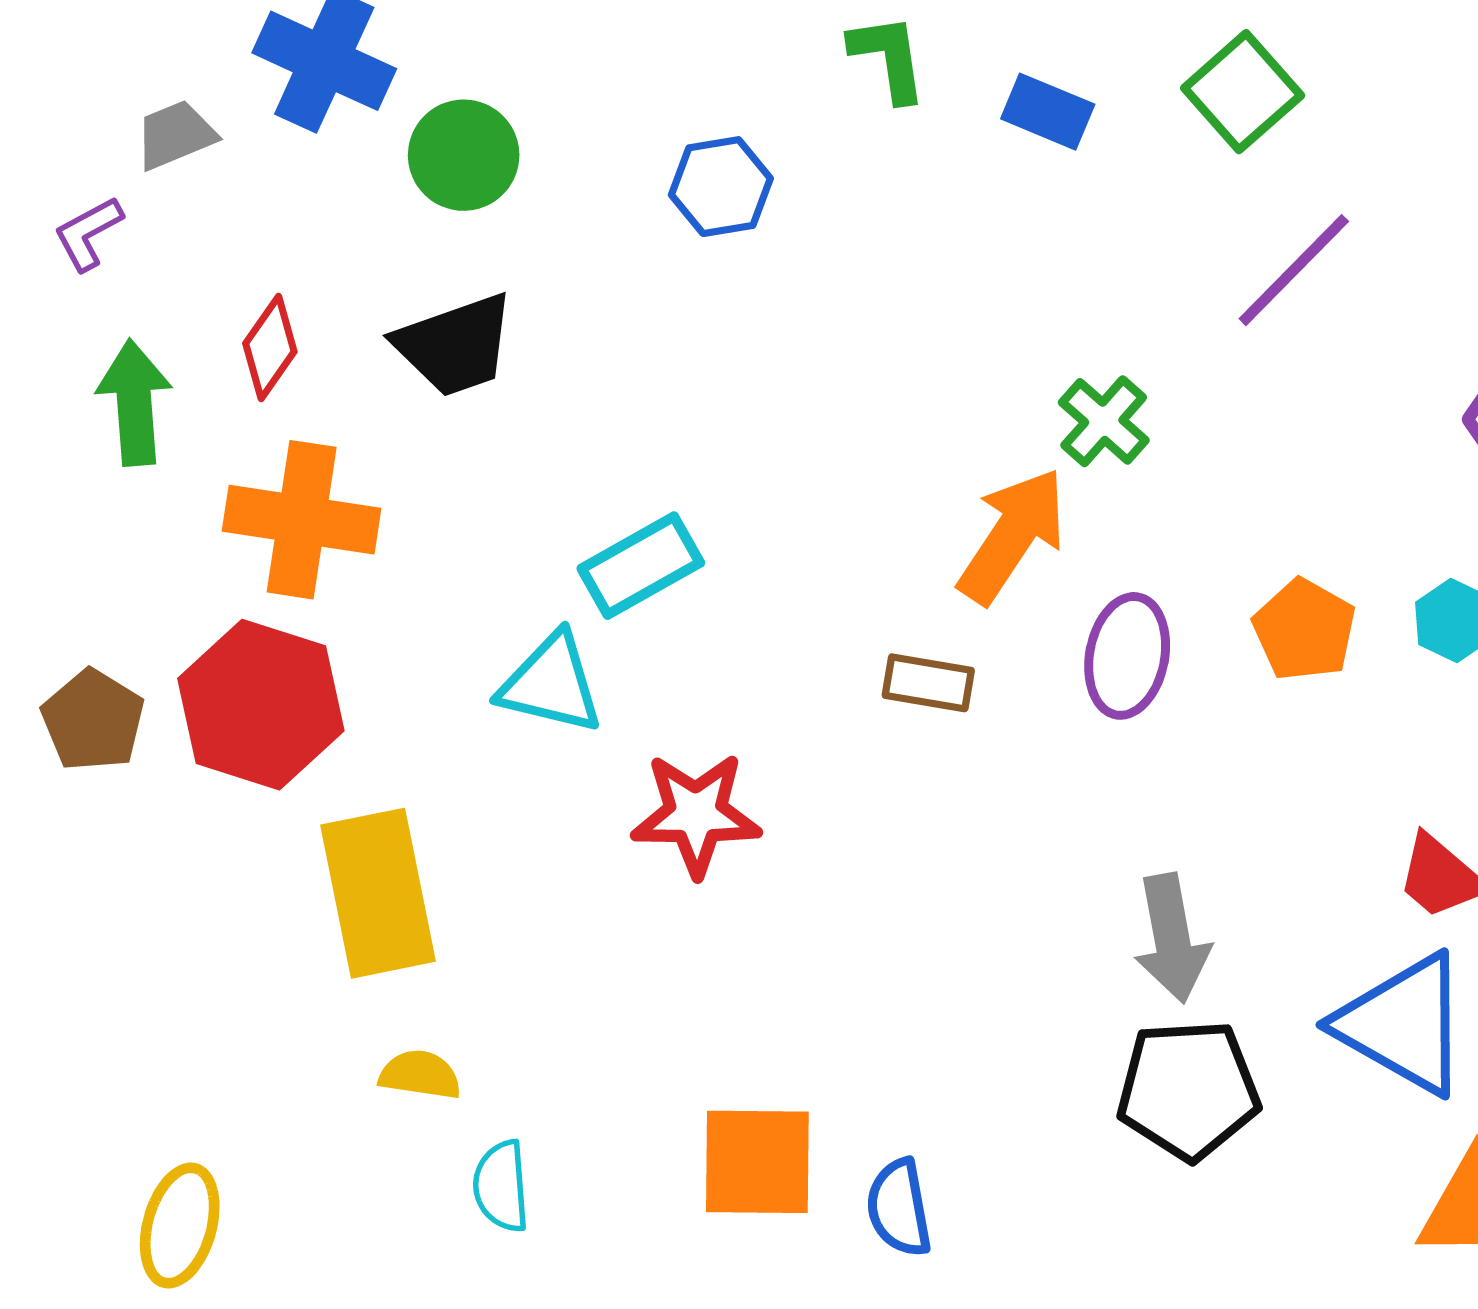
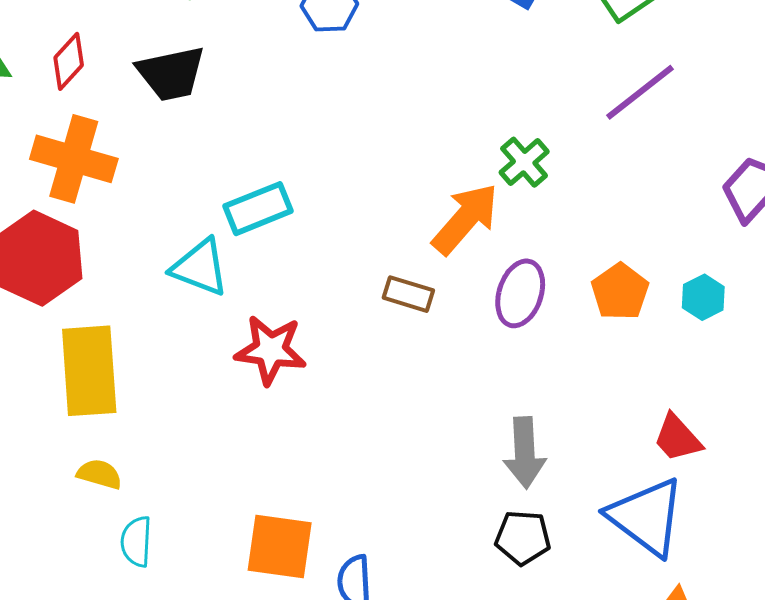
black pentagon: (1188, 1090) -> (523, 538), size x0.7

